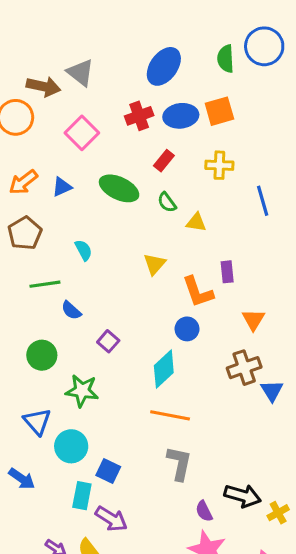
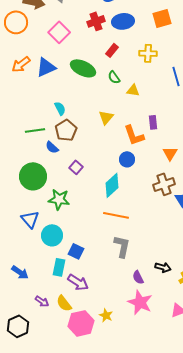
orange square: (219, 111) -> (162, 18), moved
blue triangle: (62, 187) -> (46, 67), size x1.5
brown pentagon: (25, 233) -> (66, 130), moved
green circle: (42, 355) -> (33, 176), size x1.4
blue arrow: (22, 479) -> (20, 272), moved
black arrow: (243, 496) -> (163, 267), size x0.7

